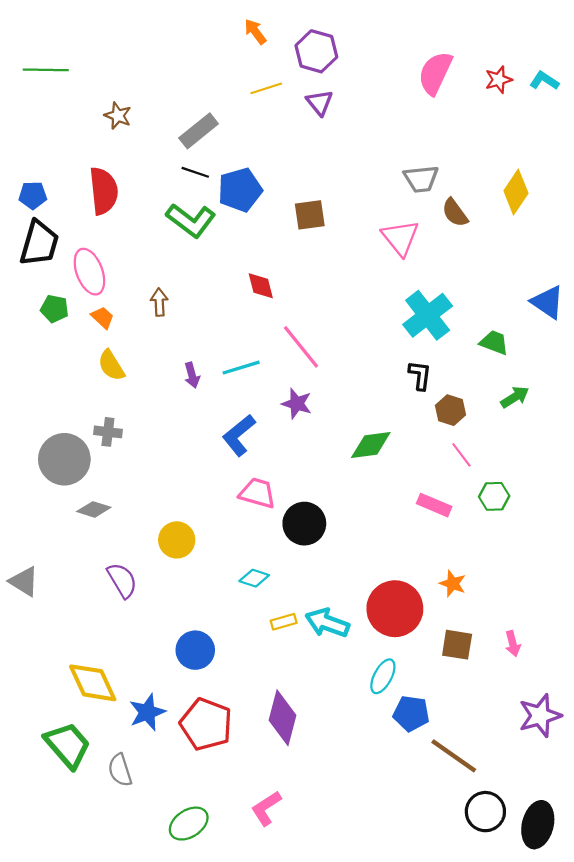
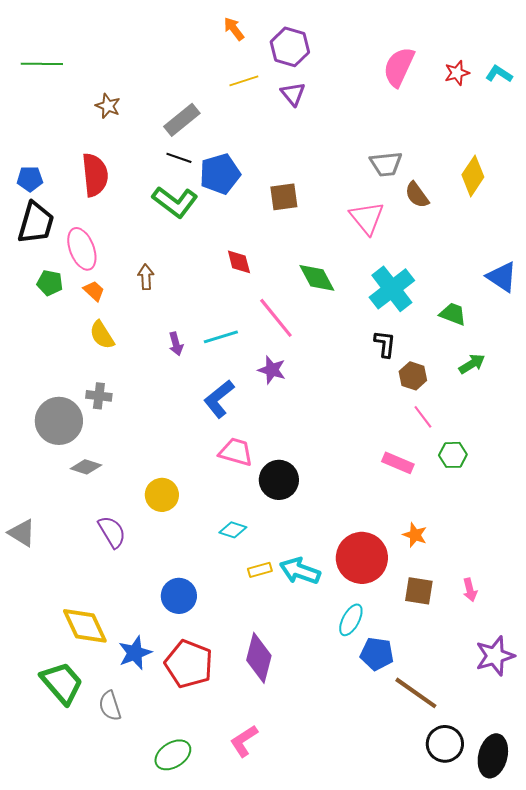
green diamond: (371, 445) -> (317, 278), moved, turned 69

